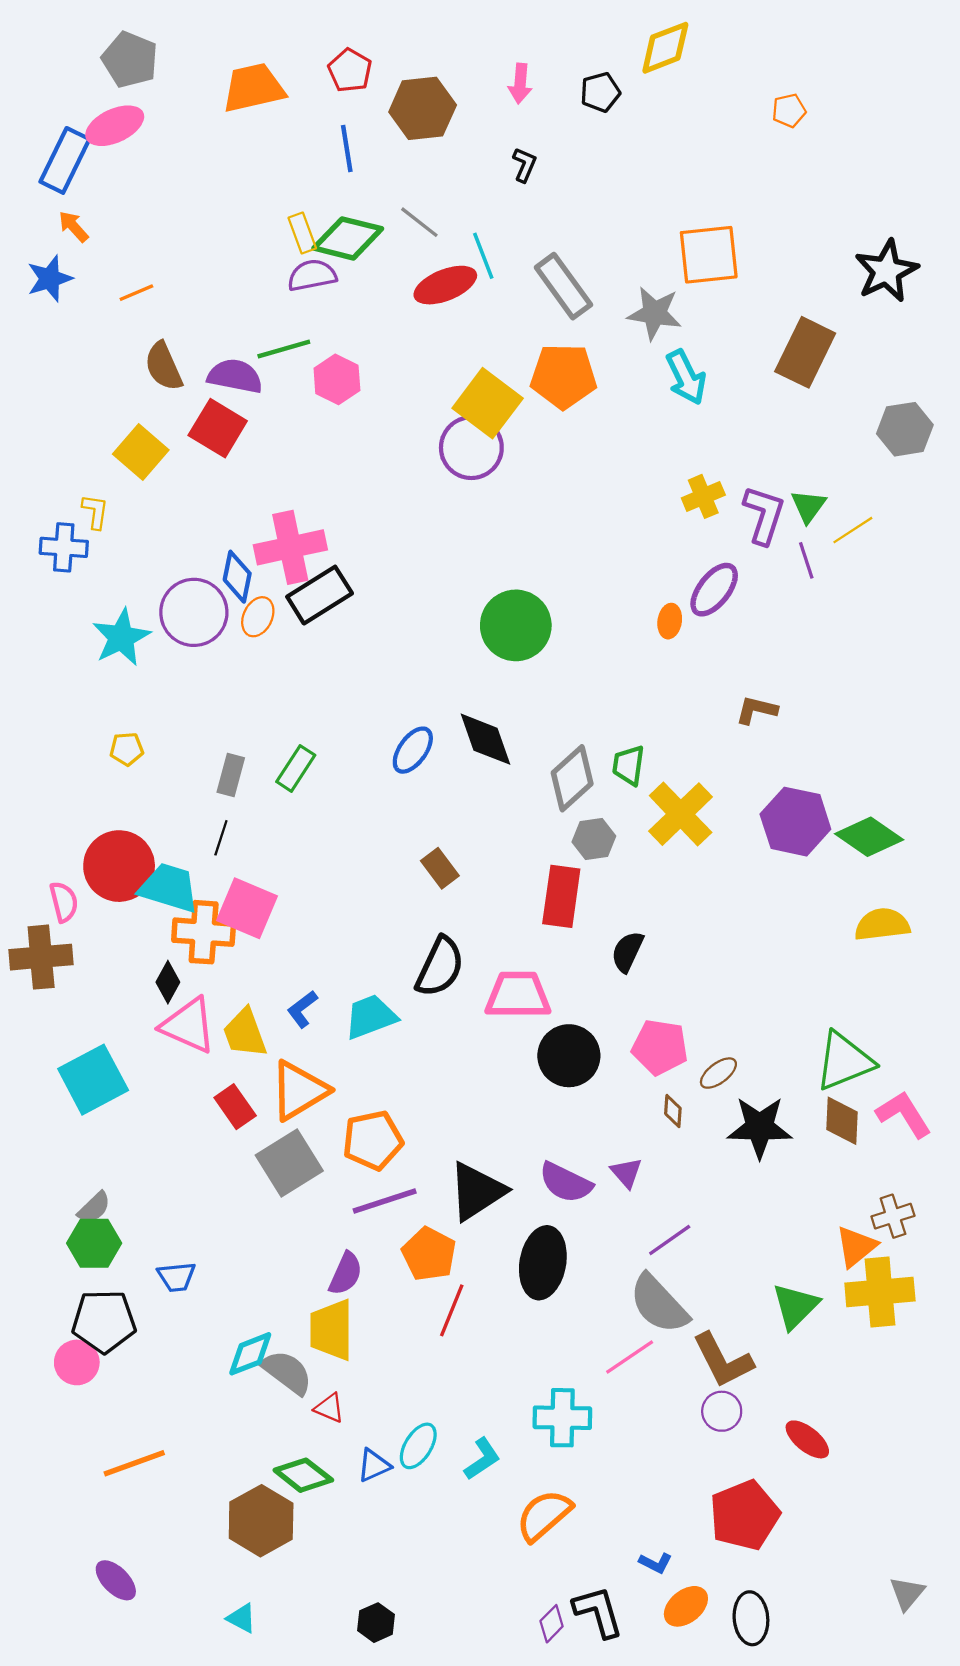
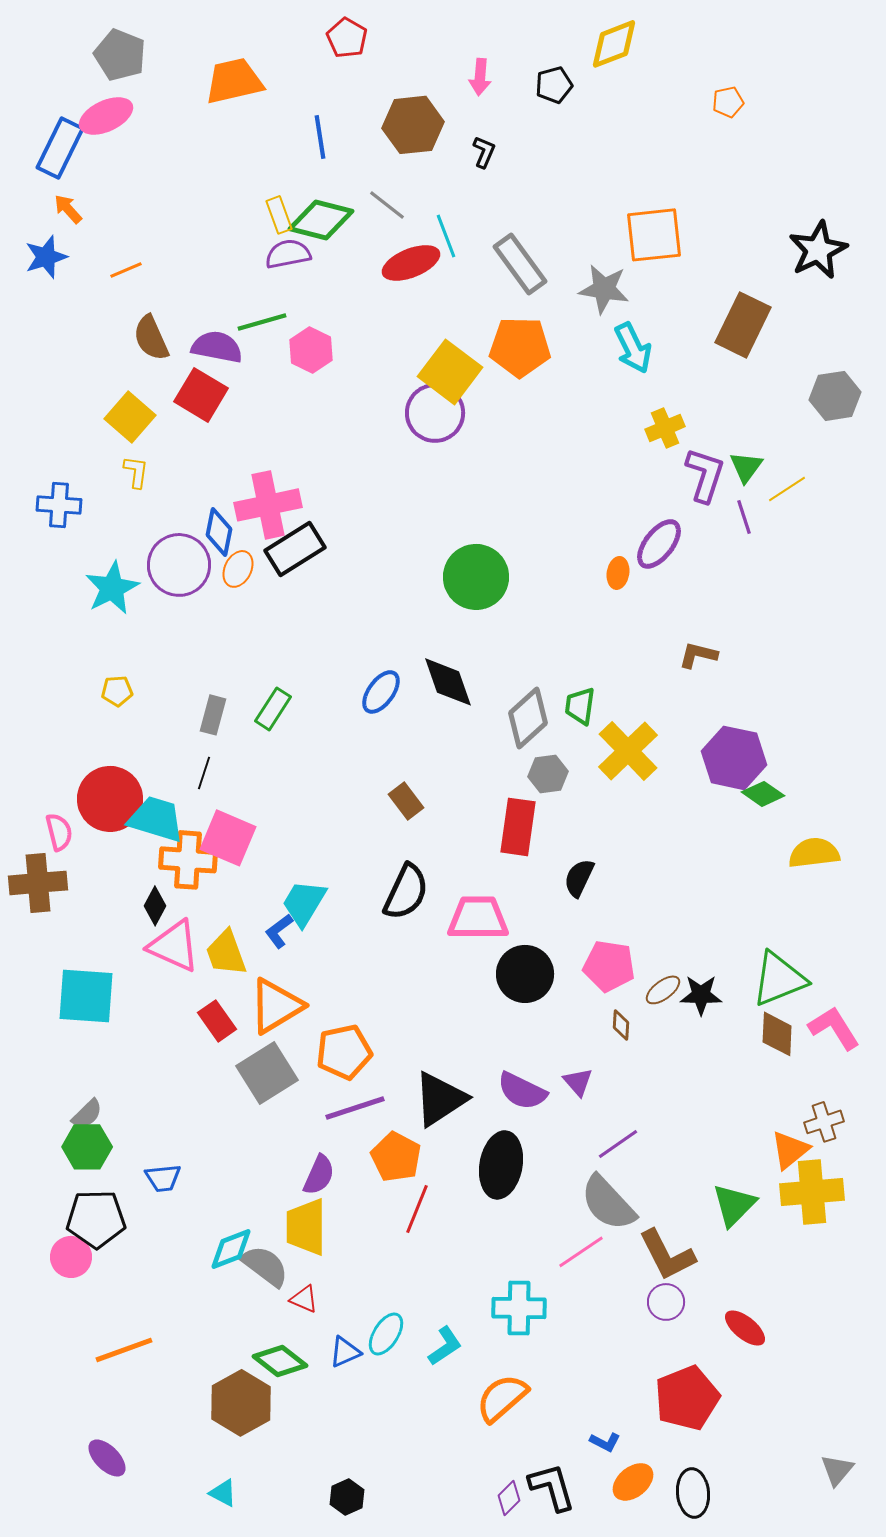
red pentagon: (350, 70) -> (347, 38), moved
brown hexagon: (423, 108) -> (413, 125), moved
yellow cross: (703, 496) -> (665, 428), moved
yellow L-shape: (95, 512) -> (136, 472), moved
green diamond: (869, 837) -> (763, 794), moved, size x0.7
cyan trapezoid: (371, 1017) -> (304, 903), moved, turned -38
cyan square: (93, 1080) -> (86, 996), turned 32
black star: (760, 1127) -> (701, 995), moved, size x0.7

